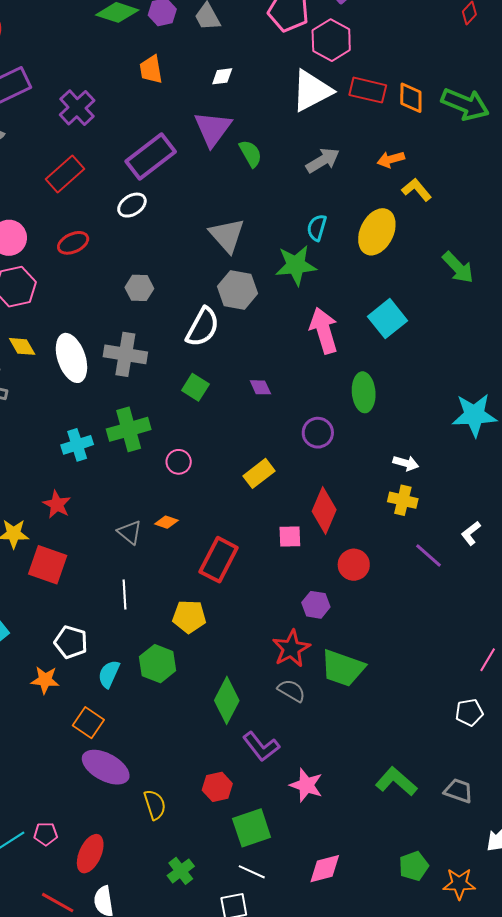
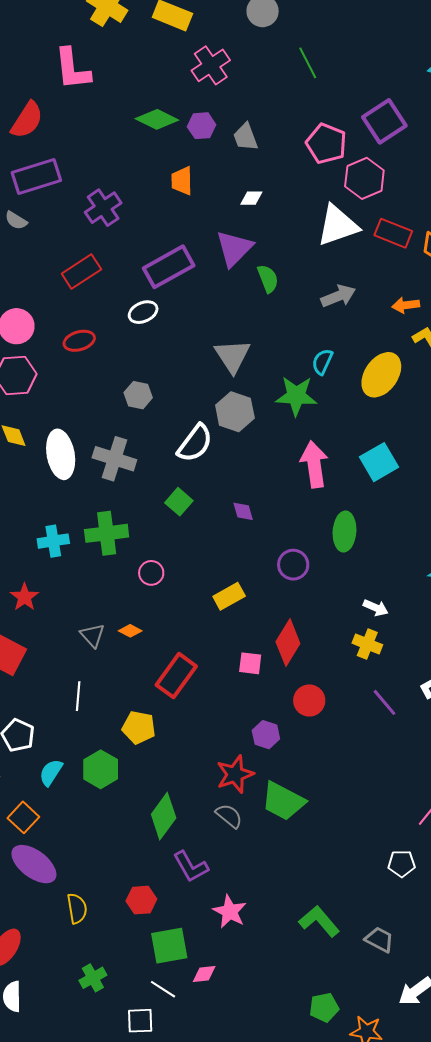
pink diamond: (325, 869) -> (204, 974), moved, size x0.7

